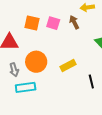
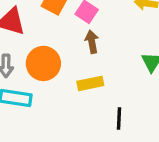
brown arrow: (74, 22) -> (92, 42), moved

